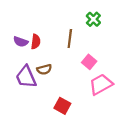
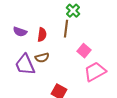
green cross: (93, 19) -> (73, 11), moved
red semicircle: (36, 42) -> (42, 35), moved

